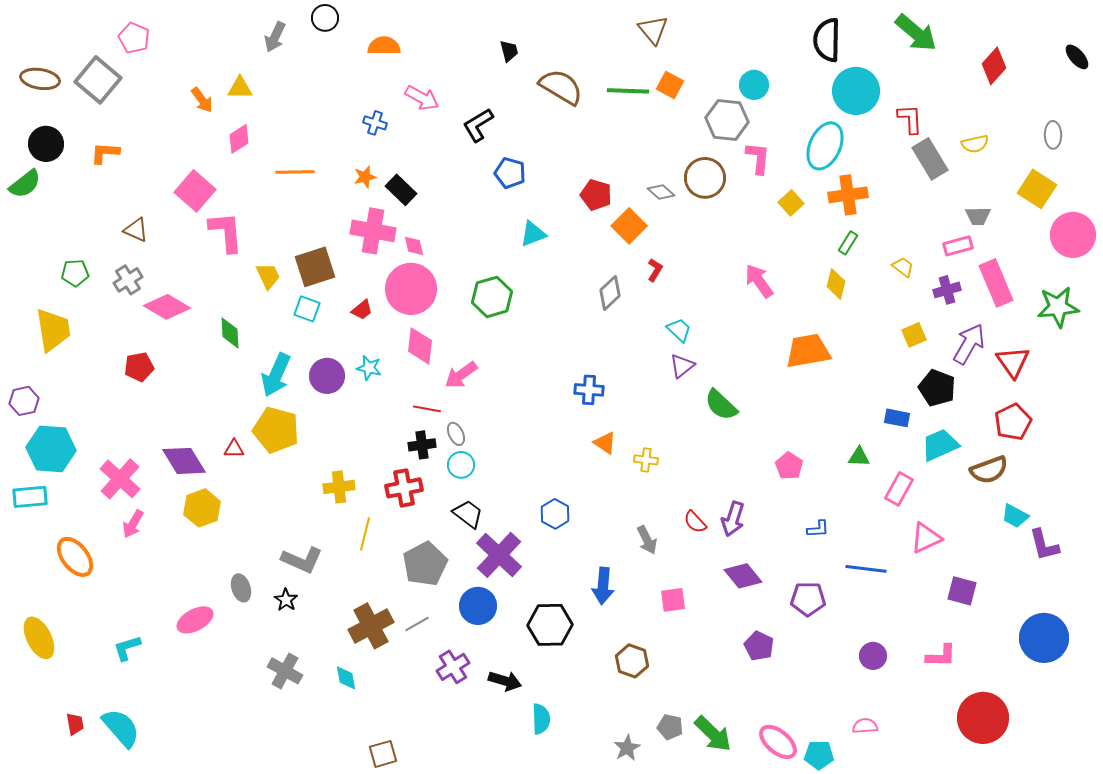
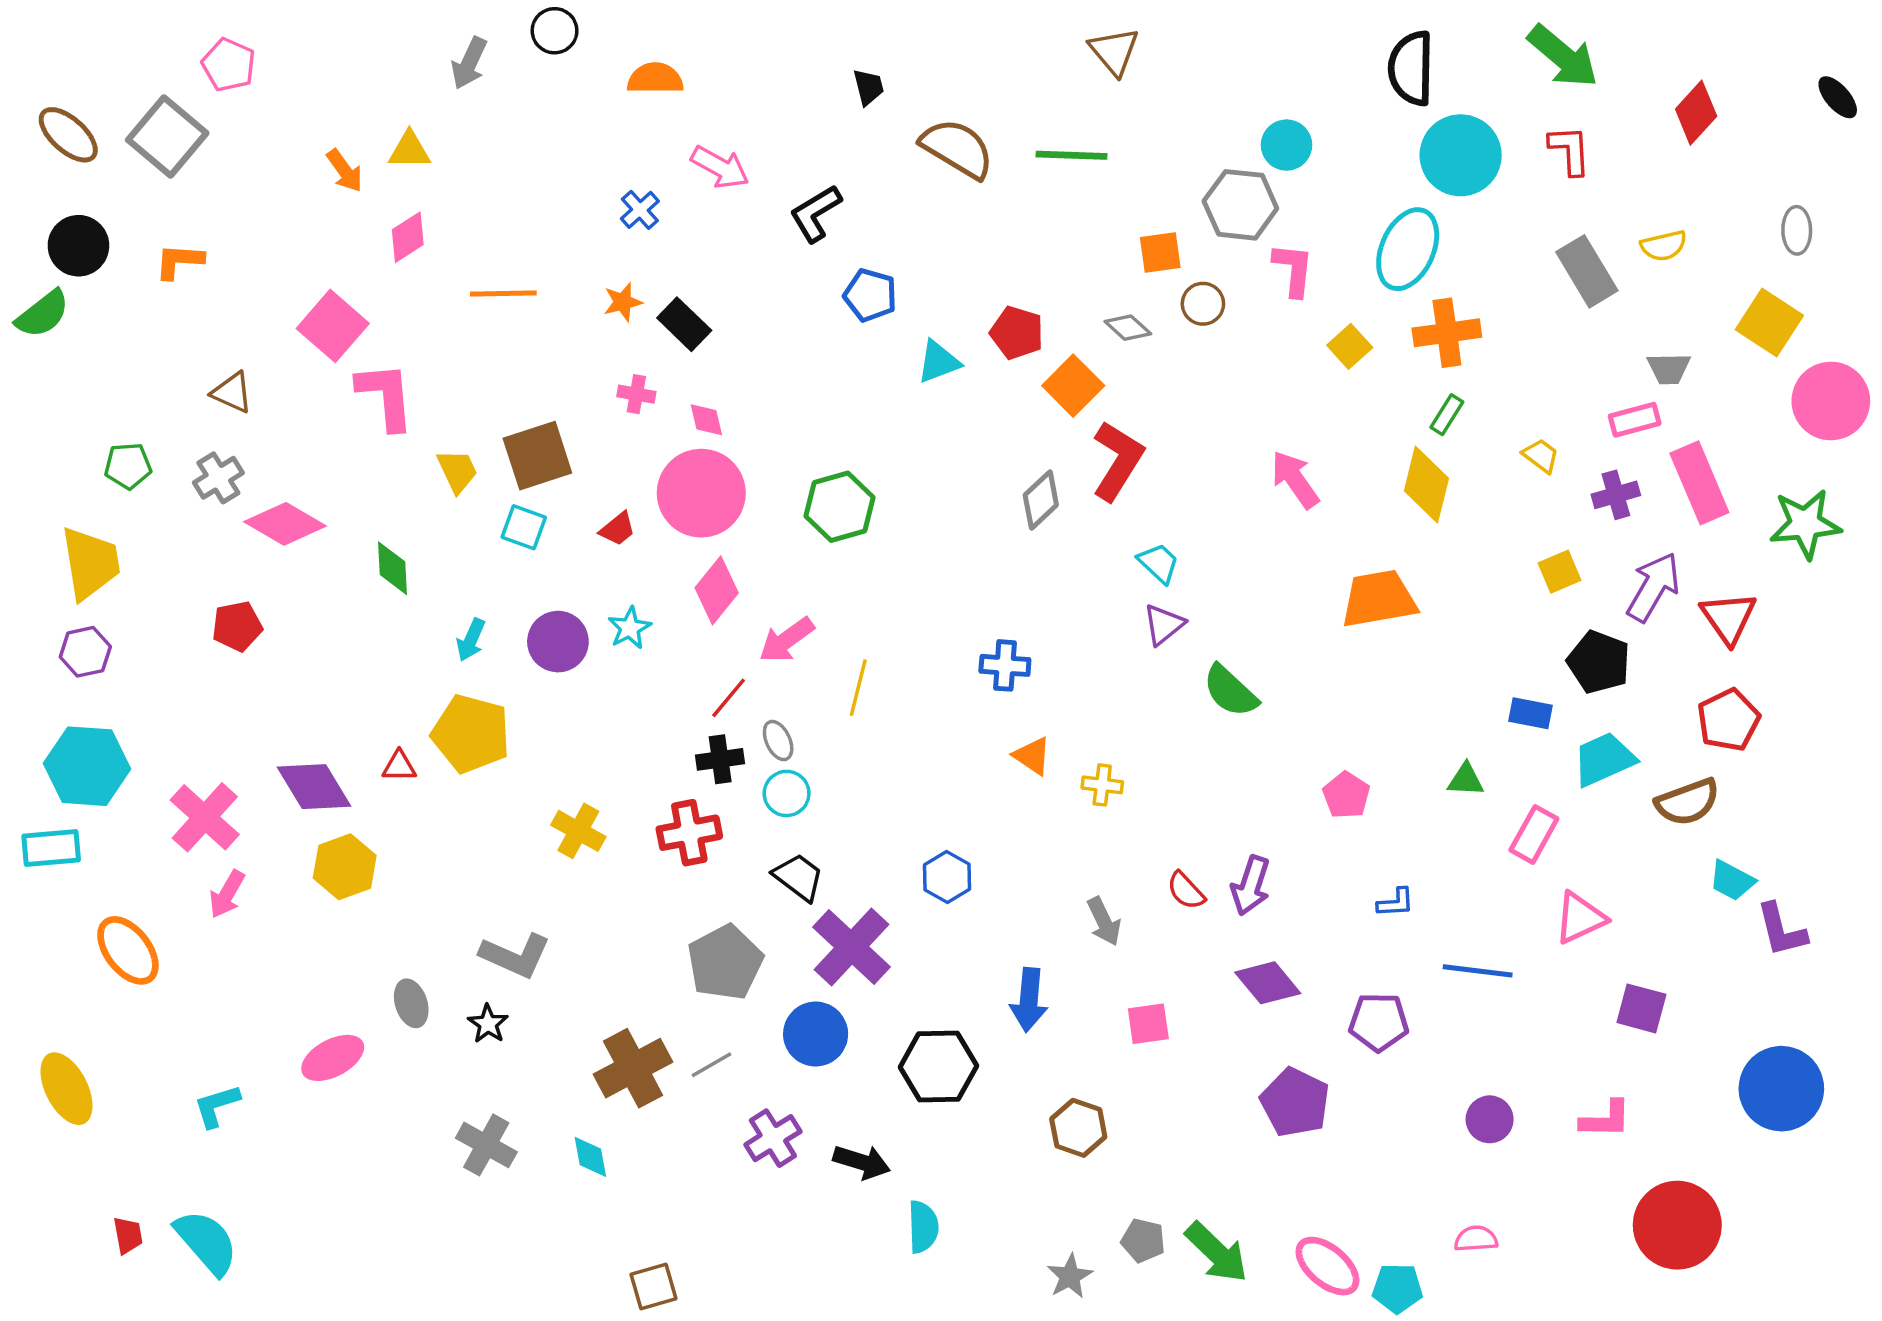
brown ellipse: (40, 79) -> (68, 135), turned 33
orange square: (670, 85) -> (1160, 253), moved, turned -36
red L-shape: (910, 119) -> (1570, 150), moved
blue cross: (375, 123) -> (640, 210), turned 30
brown circle: (705, 178) -> (1203, 304), size x0.6
pink cross: (373, 231) -> (636, 394), size x0.5
cyan triangle: (533, 234) -> (938, 362), moved
red L-shape: (655, 270) -> (1118, 461), size x2.0
yellow diamond: (836, 284) -> (1426, 485), size x1.4
pink diamond: (420, 346) -> (717, 590), turned 33
cyan star: (369, 368) -> (630, 628), turned 30
cyan arrow: (276, 375) -> (471, 640), size x0.6
purple hexagon: (24, 401) -> (85, 652), moved
red line: (427, 409) -> (729, 698), turned -60
yellow cross: (339, 487) -> (578, 831), turned 36
yellow line: (365, 534) -> (858, 688), moved
purple pentagon: (759, 646) -> (1295, 1102), size x1.4

